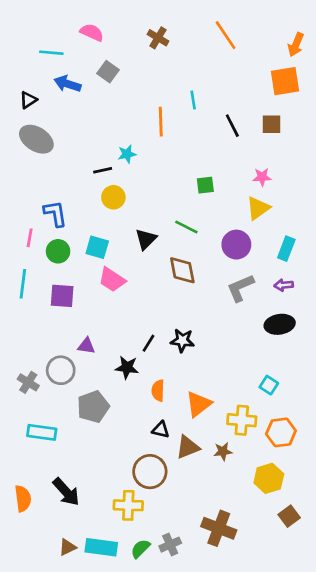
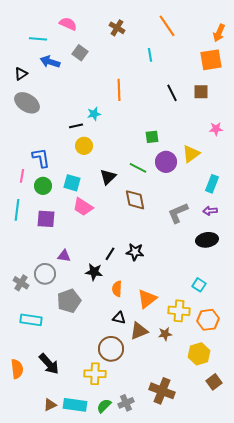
cyan line: (193, 100) -> (150, 55), moved
pink star: (262, 177) -> (216, 129), moved
purple circle: (236, 245) -> (166, 162), moved

